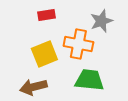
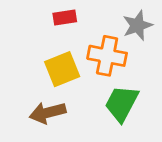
green trapezoid: (89, 80) -> (122, 103), turned -68

